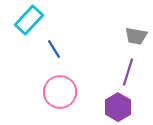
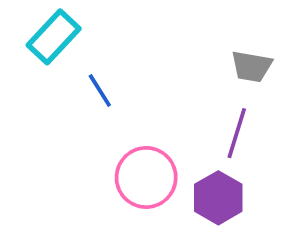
pink circle: (60, 92) -> (146, 177), moved

